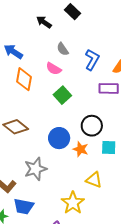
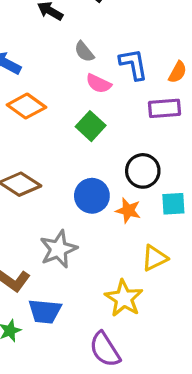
blue L-shape: (92, 60) -> (133, 64), turned -35
pink semicircle: (54, 69) -> (99, 84), moved
orange diamond: (24, 79) -> (26, 106), turned -60
yellow triangle: (94, 180) -> (155, 258), turned -42

